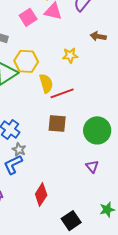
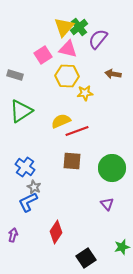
yellow hexagon: (26, 61) -> (67, 76), moved
yellow semicircle: (46, 83) -> (61, 121), turned -96

